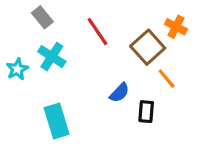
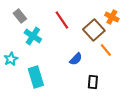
gray rectangle: (42, 17) -> (20, 16), moved
cyan star: (17, 69) -> (11, 59), moved
black rectangle: (146, 112) -> (93, 82), moved

